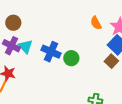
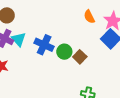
brown square: (111, 61) -> (80, 57), moved

